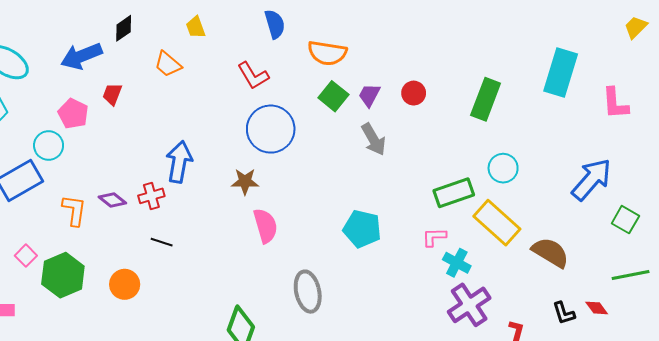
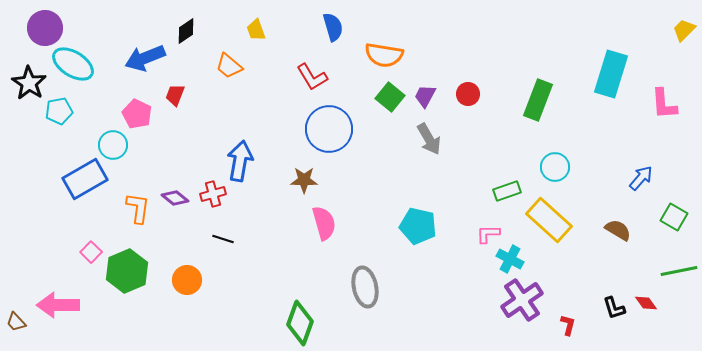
blue arrow: (592, 179) -> (641, 178), size x0.6
green rectangle: (454, 193) -> (507, 191), size x0.7
brown semicircle: (550, 252) -> (618, 230), moved, size x0.7

